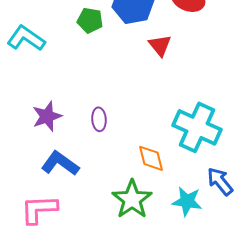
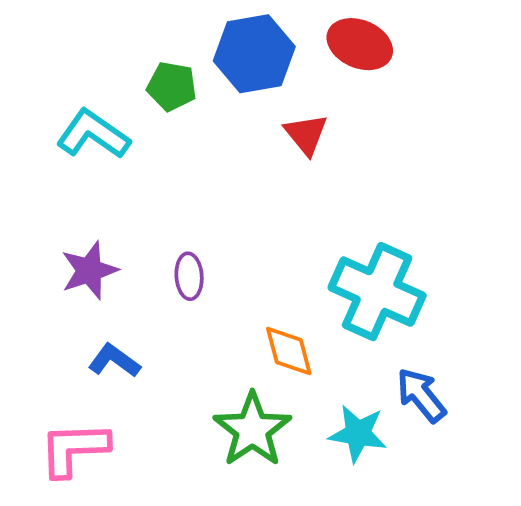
cyan L-shape: (26, 38) -> (93, 134), moved
blue L-shape: (60, 163) -> (114, 361), size x0.7

